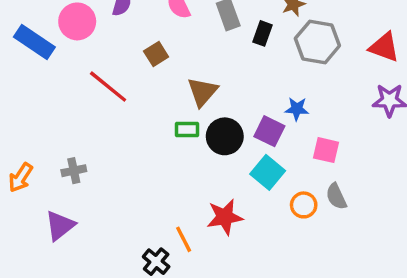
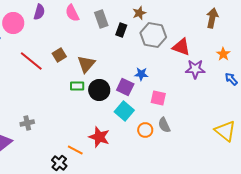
red triangle: (384, 47) -> (181, 47), moved
brown square: (156, 54) -> (59, 55), moved
gray cross: (74, 171) -> (27, 123), moved
red star: (225, 217) -> (99, 137), turned 30
orange line: (184, 239) -> (75, 150), turned -35

